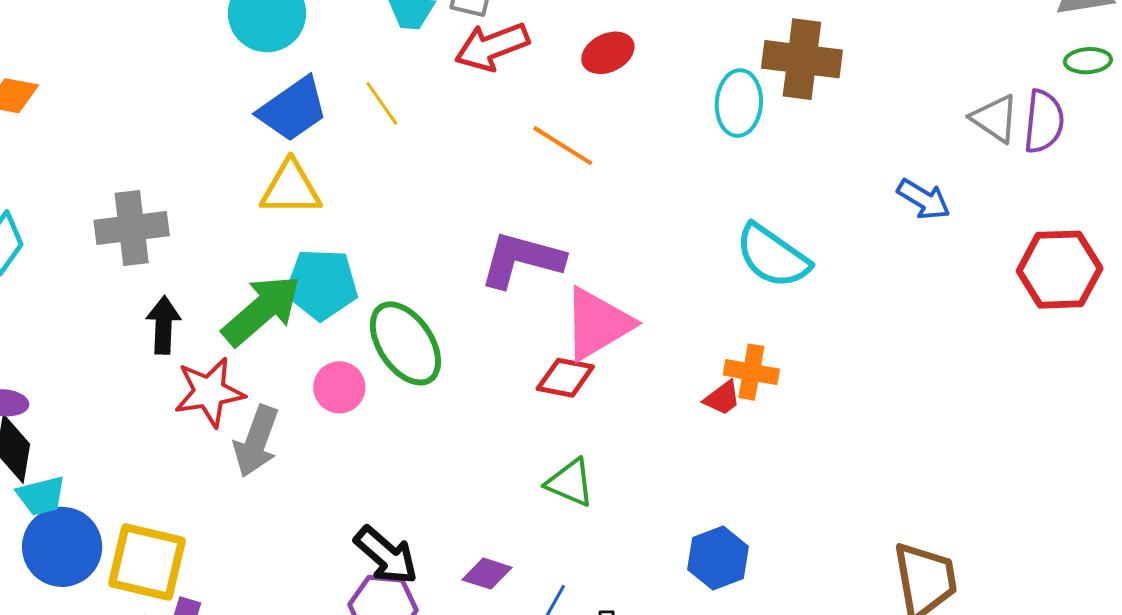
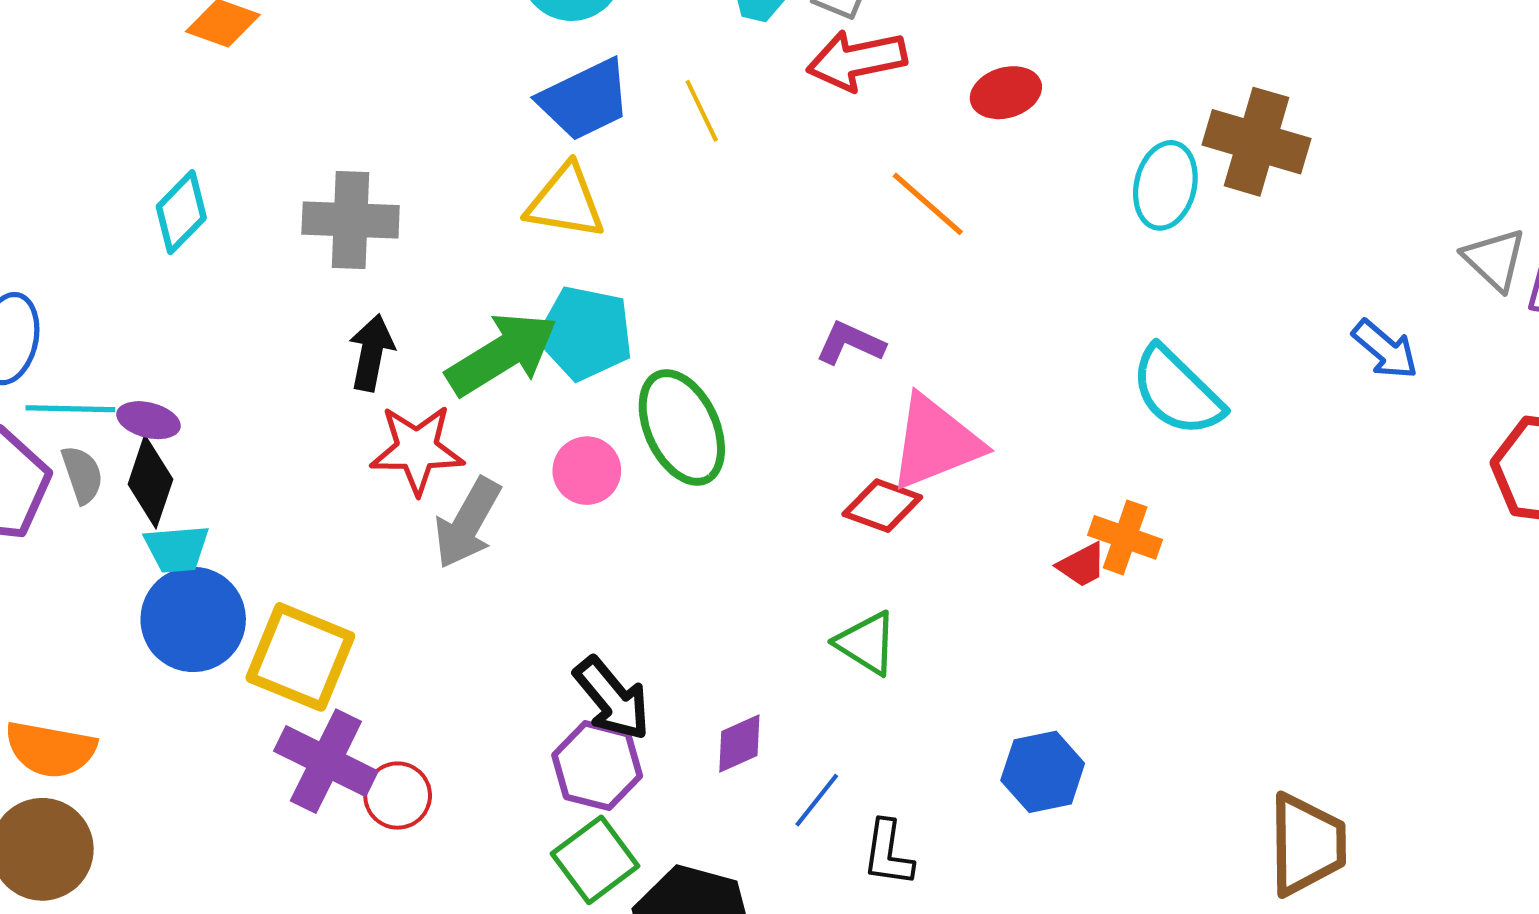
purple L-shape: (522, 260) -> (850, 343), size x0.6
purple diamond: (487, 574) -> (739, 744), turned -51

